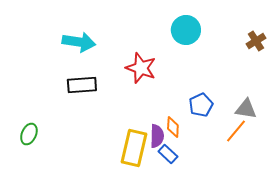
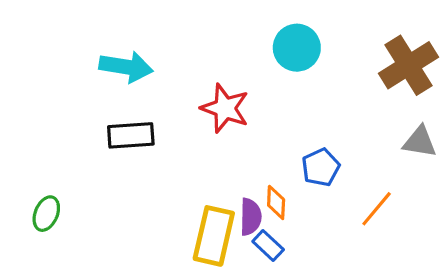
brown cross: (256, 41) -> (409, 65), size x1.8
gray triangle: (246, 109) -> (420, 142), moved

